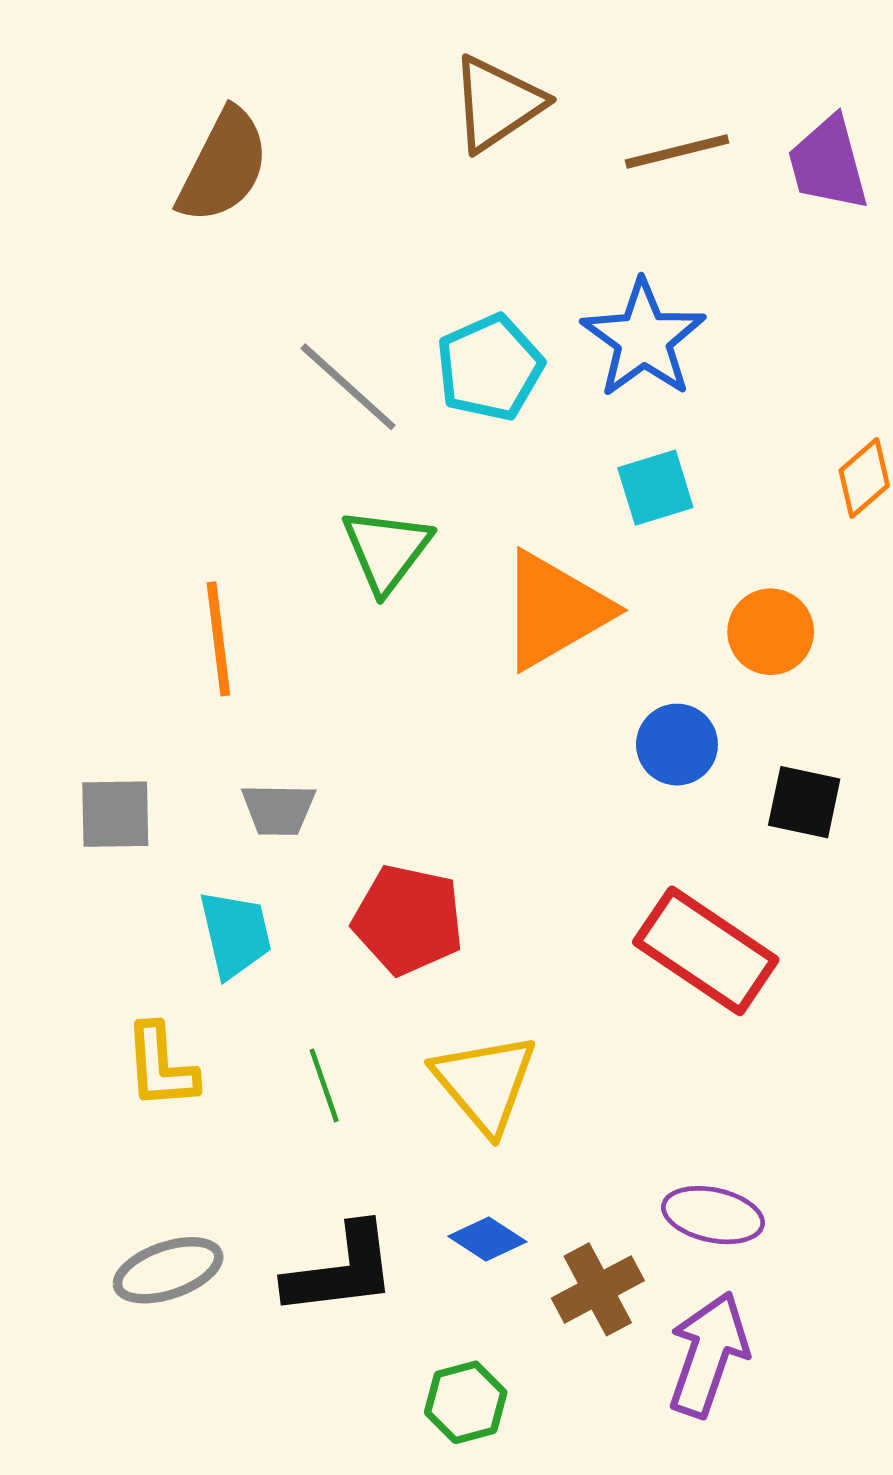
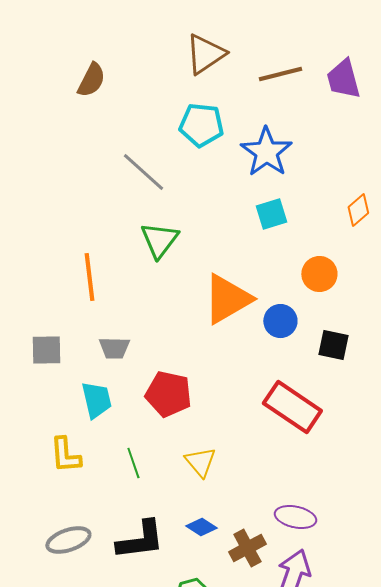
brown semicircle: (223, 166) -> (91, 80), size x0.7
cyan pentagon: (490, 368) -> (201, 125), moved, turned 30
orange triangle: (555, 610) -> (227, 299), moved
yellow triangle: (485, 1083) -> (200, 462), size x0.7

